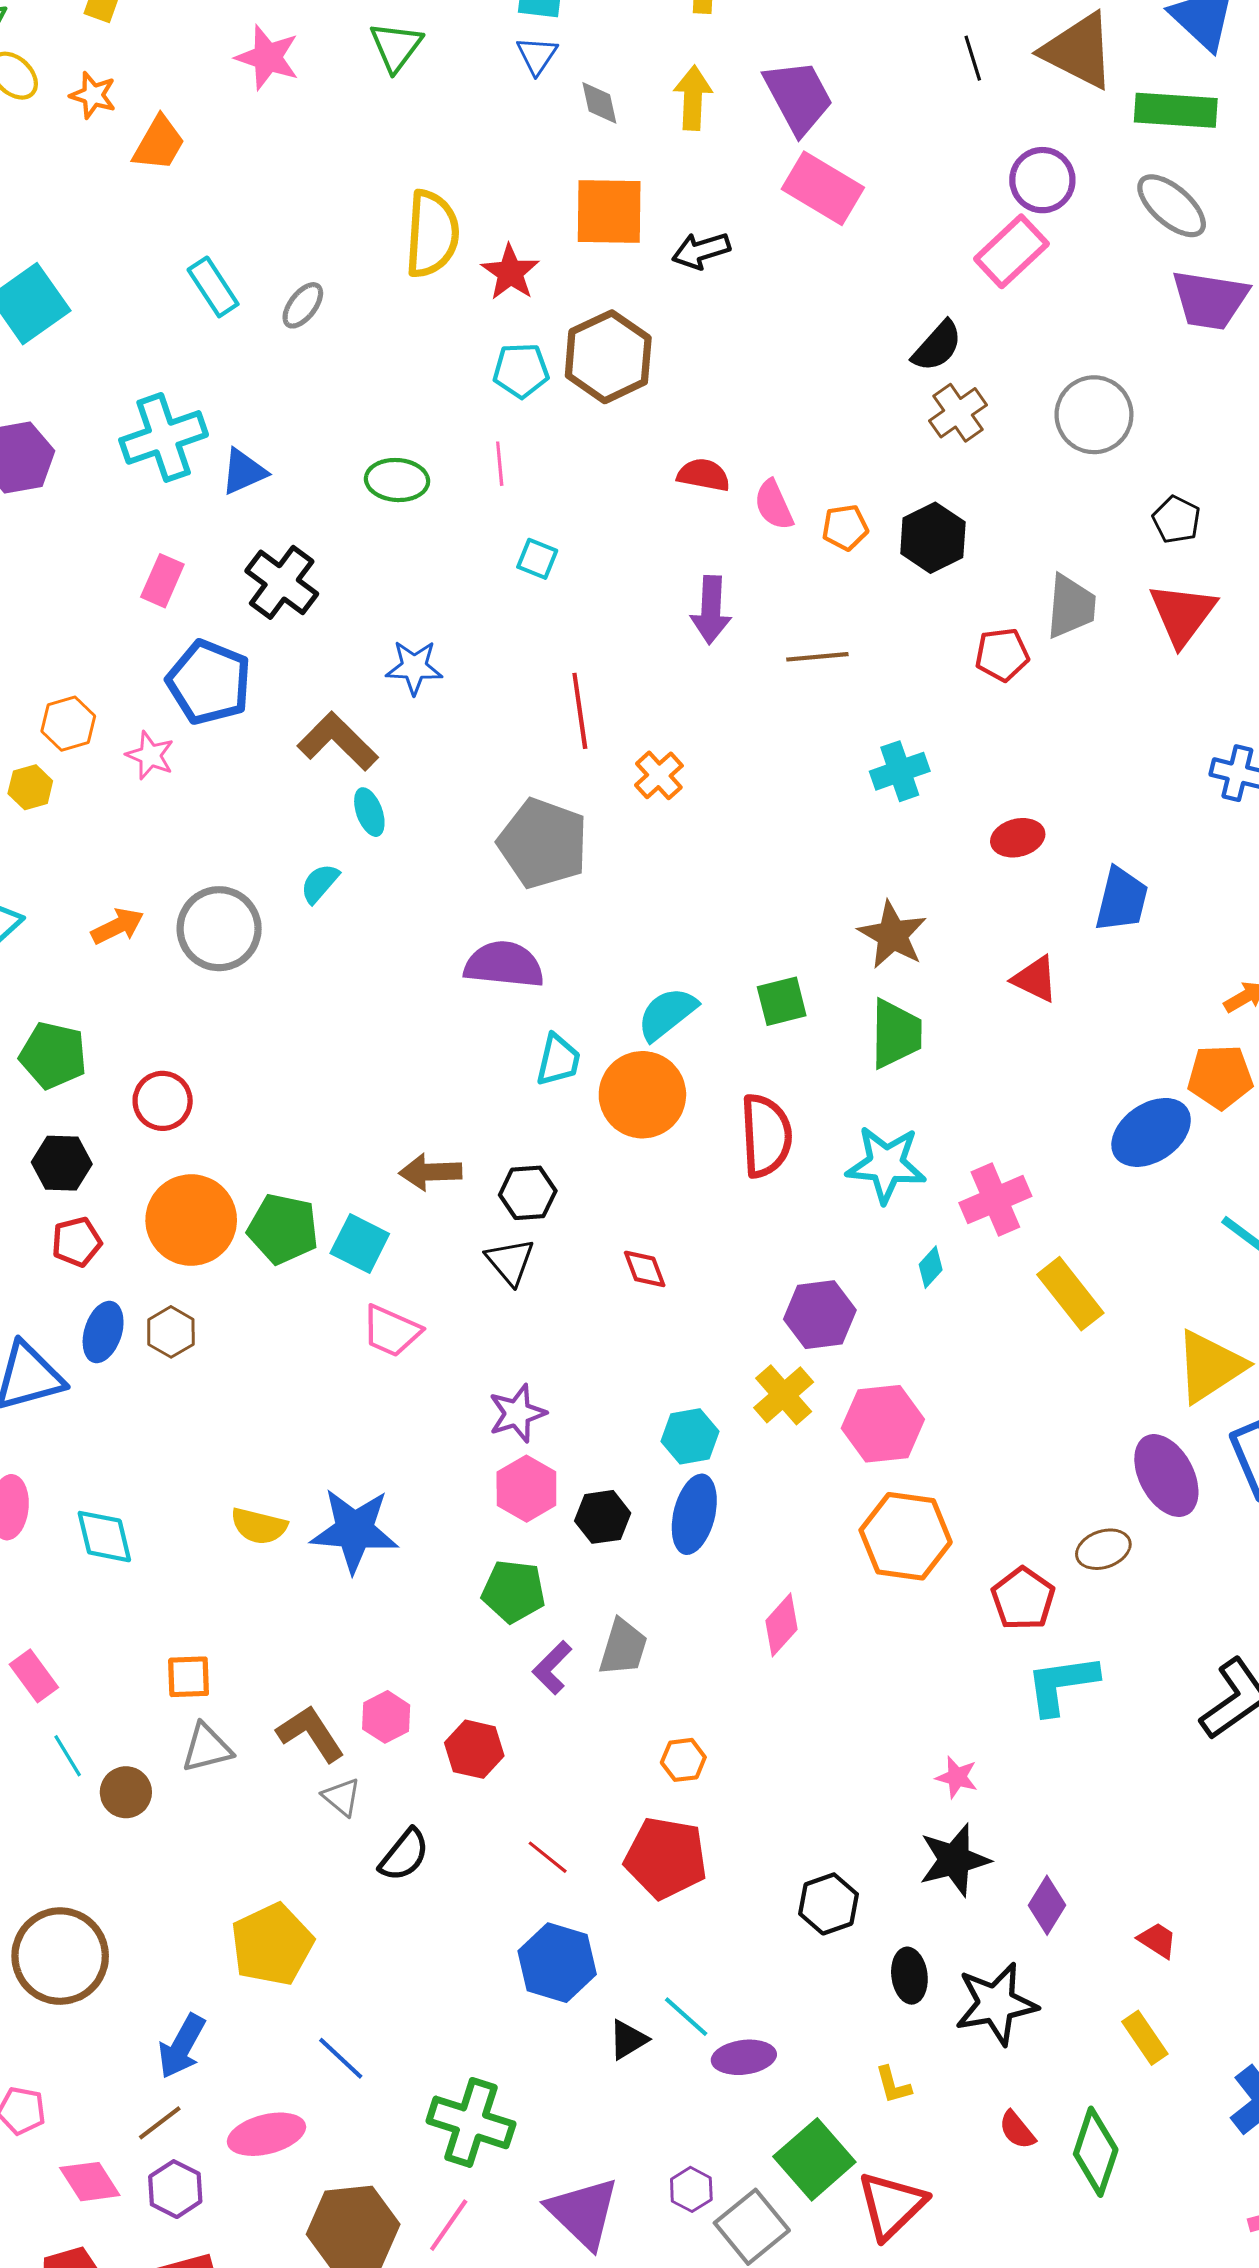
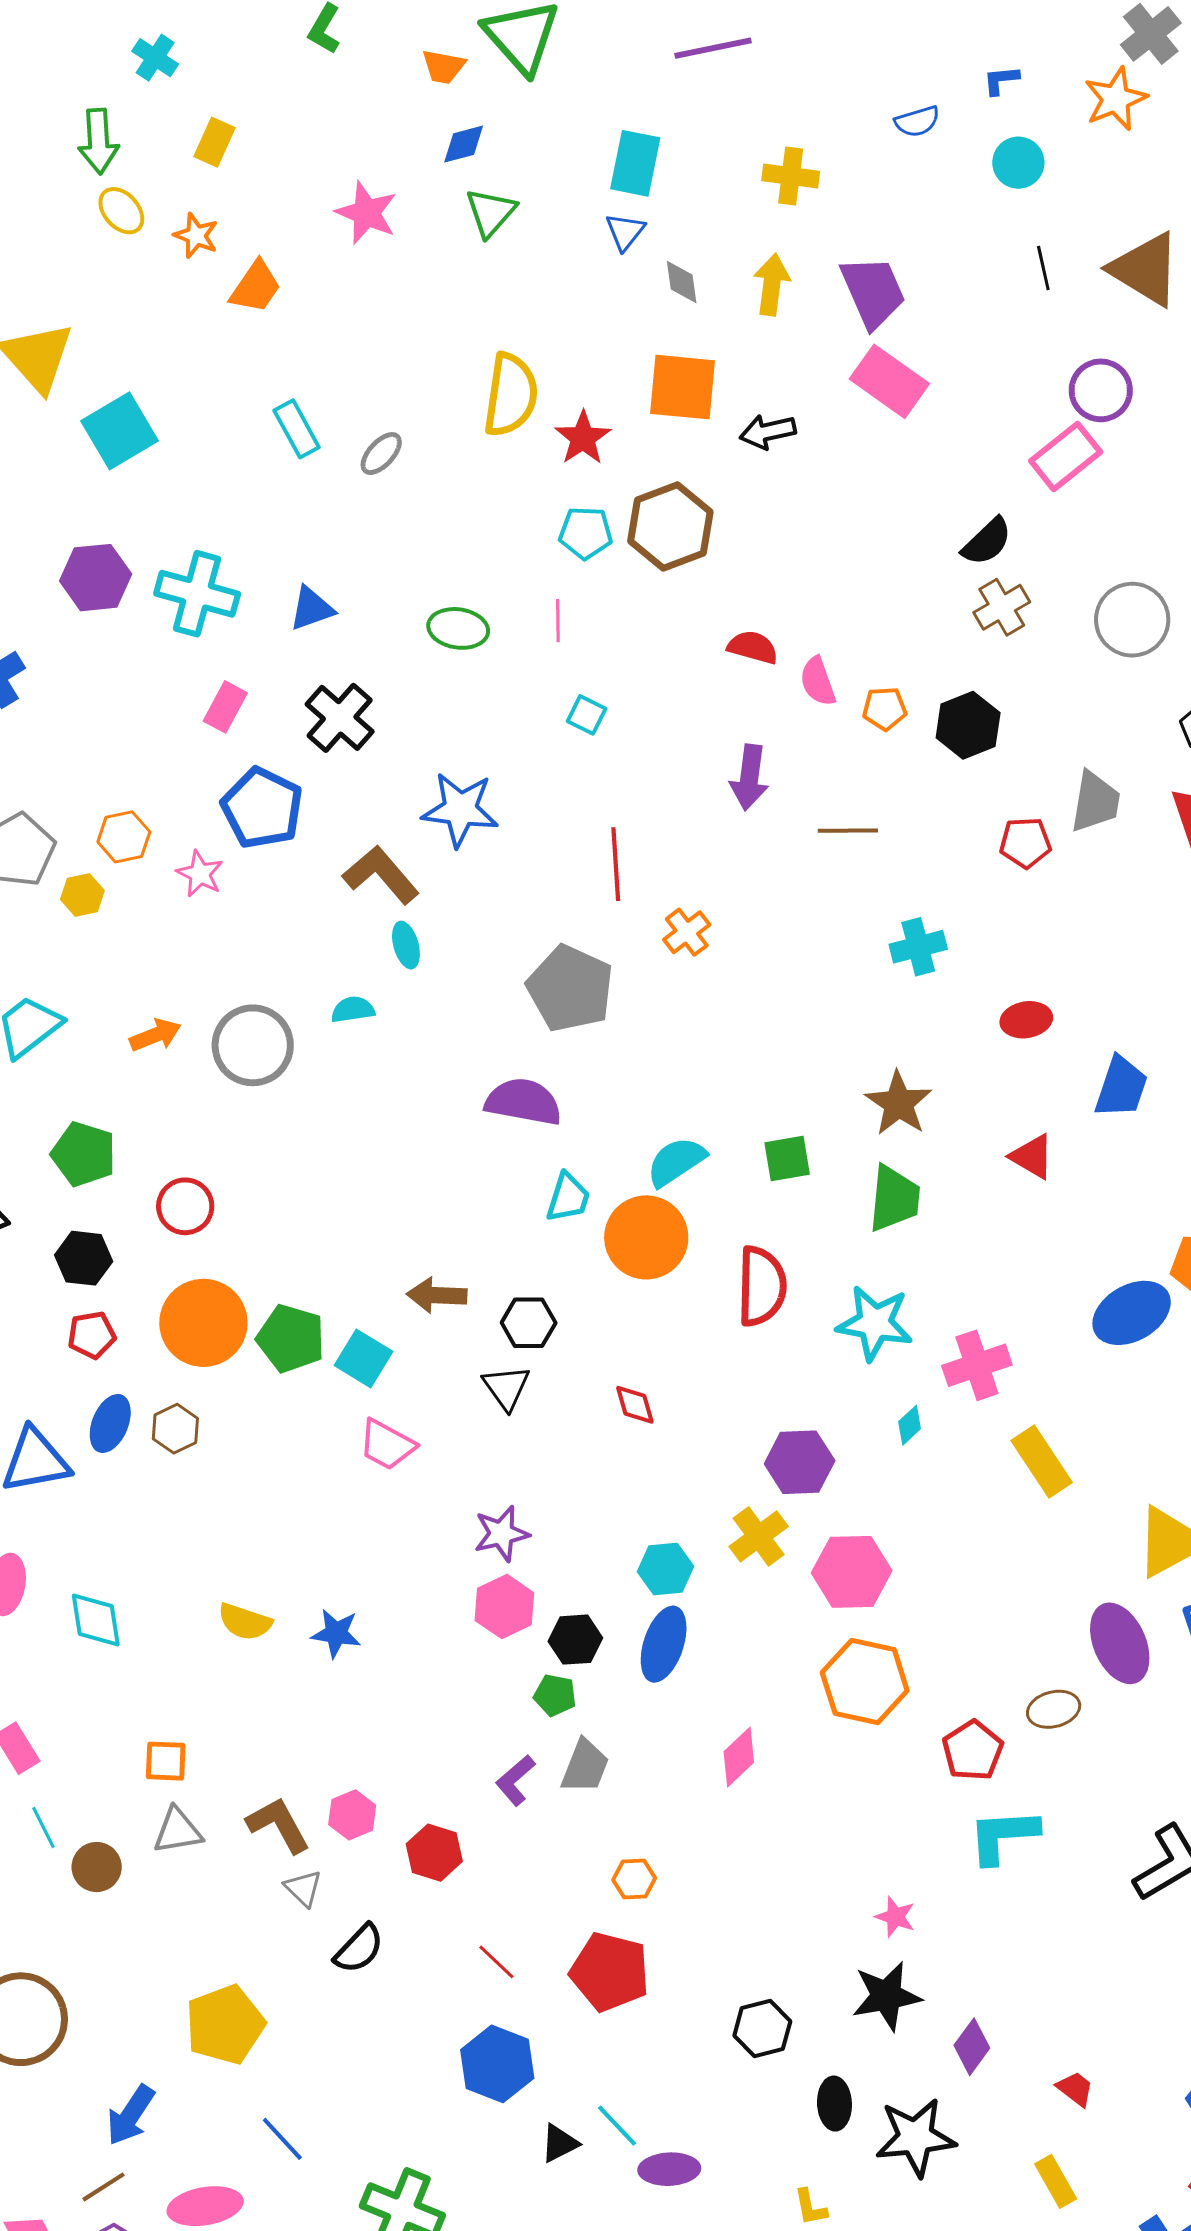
cyan cross: (164, 437) -> (197, 594), moved, turned 30
blue star: (414, 667) -> (460, 809), size x1.4
cyan semicircle: (320, 883) -> (353, 1010), turned 36
blue star: (354, 1530) -> (336, 1633), size x0.6
green pentagon: (514, 1591) -> (555, 1695), moved, size x0.7

